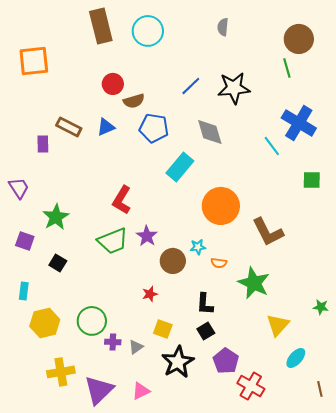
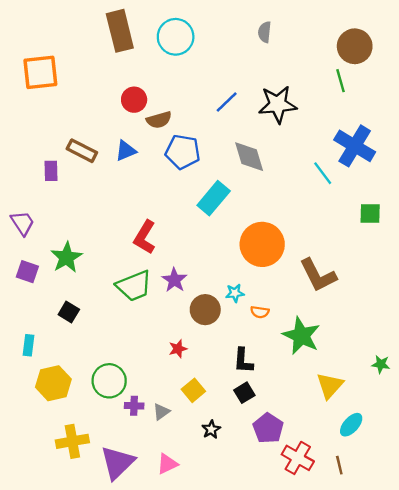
purple square: (25, 241) -> (27, 272), moved
yellow square: (163, 329) -> (193, 390), turned 30
black star: (178, 362) -> (211, 429), size x0.5
brown line: (320, 389) -> (339, 465), moved

